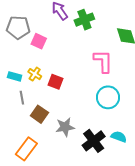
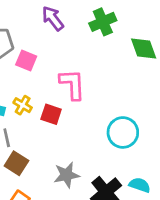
green cross: (84, 20) -> (103, 22), moved
pink L-shape: (103, 61) -> (72, 84), moved
brown square: (39, 114) -> (16, 163), moved

